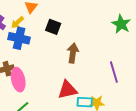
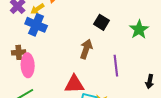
black square: (53, 27) -> (101, 22), moved
purple line: (114, 72) -> (116, 66), moved

